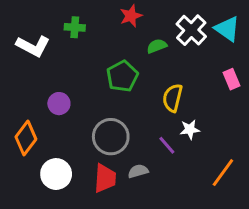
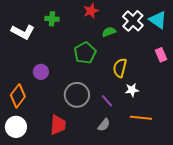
purple line: (167, 145) -> (107, 101), moved
gray semicircle: (138, 171) -> (104, 125), moved, turned 144
orange line: (223, 173) -> (141, 118), moved, turned 60
white circle: (56, 174) -> (16, 127), moved
red trapezoid: (105, 178) -> (58, 125), moved

